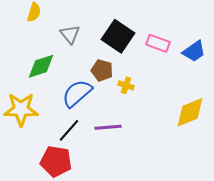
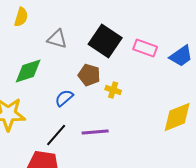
gray triangle: (70, 34) -> (57, 39), turned -35
blue semicircle: (77, 93) -> (64, 98), size x0.6

